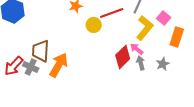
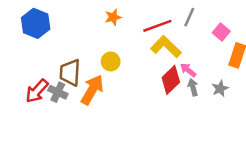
yellow circle: (94, 25) -> (111, 61), moved
yellow L-shape: (145, 28) -> (166, 47), moved, turned -85

